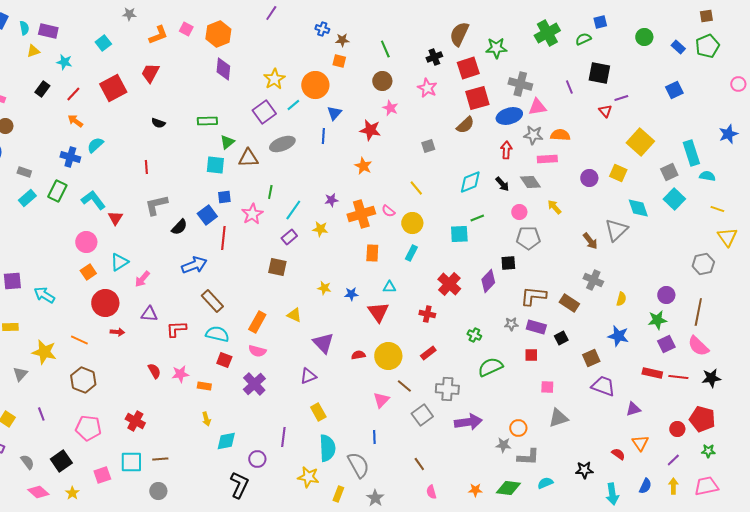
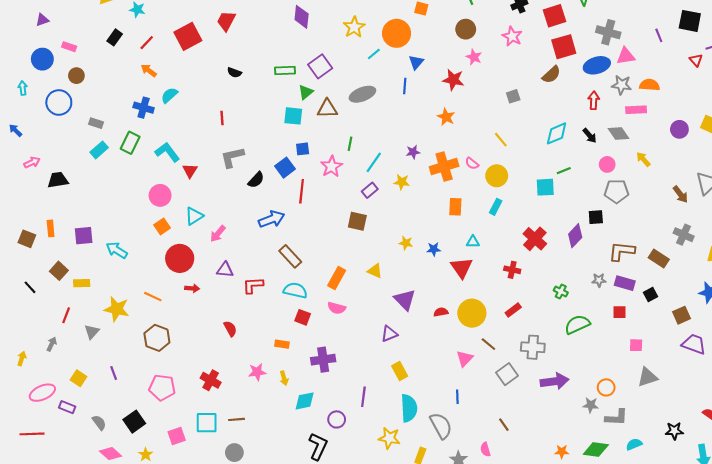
purple square: (264, 112) -> (320, 66), moved
pink star: (180, 374) -> (257, 372), moved
purple cross: (254, 384) -> (323, 360), moved, turned 35
pink semicircle: (431, 492) -> (485, 449), moved

